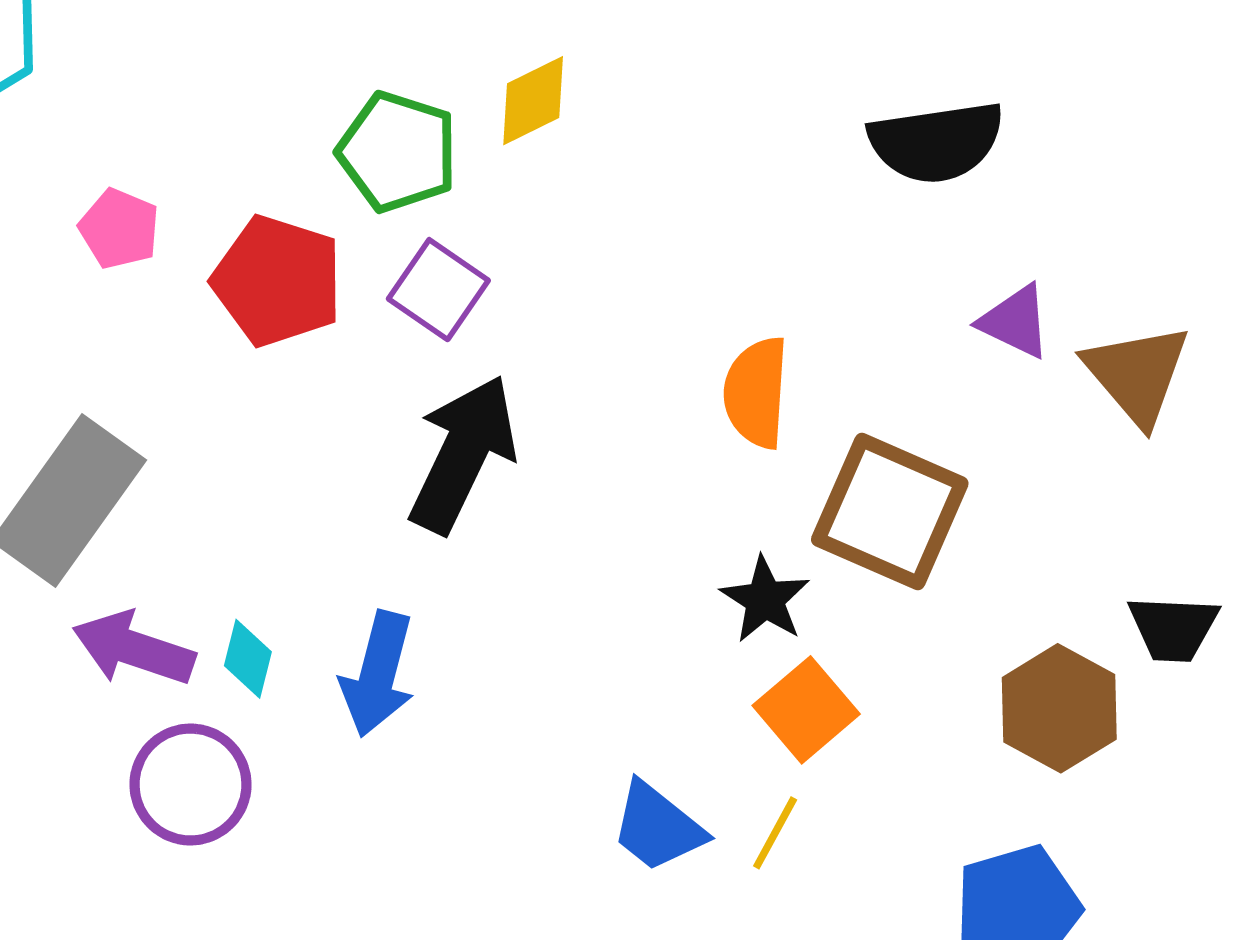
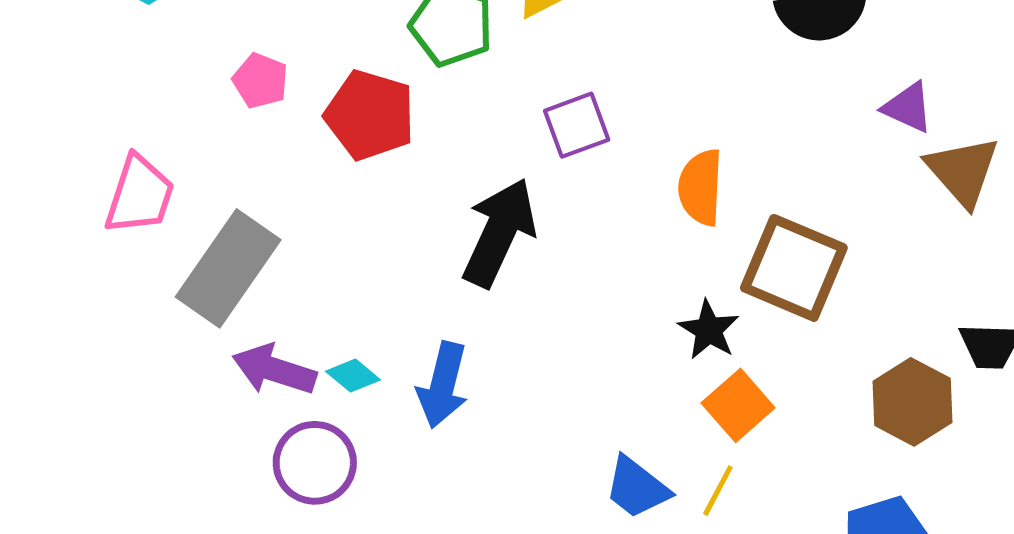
purple square: (438, 290) -> (577, 125), moved, turned 36
purple triangle: (1015, 322) -> (908, 107), moved
cyan diamond: (248, 659) -> (353, 376), turned -64

